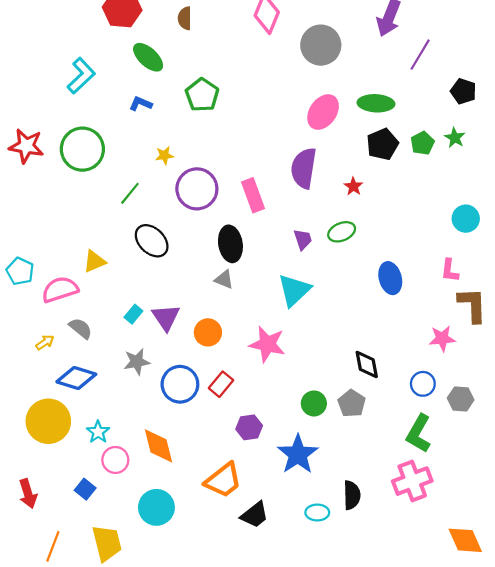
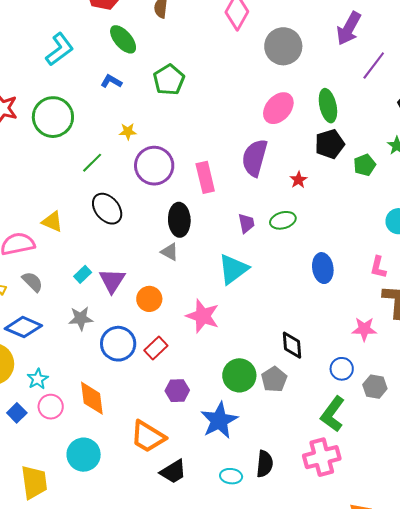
green ellipse: (376, 103) -> (328, 106), turned 68
green pentagon: (422, 143) -> (365, 165), moved
yellow triangle: (94, 261) -> (52, 222), turned 40
green circle: (314, 403) -> (239, 375), size x1.4
orange trapezoid: (223, 480) -> (148, 437), turned 63
blue square: (85, 489) -> (17, 413), moved

